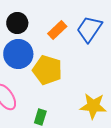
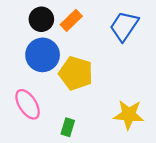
orange rectangle: (57, 30) -> (71, 20), moved

